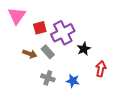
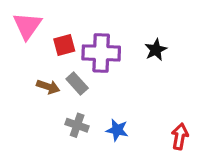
purple cross: (63, 33) -> (101, 53), turned 30
black star: (84, 49) -> (156, 50), moved
red arrow: (101, 69) -> (180, 136), moved

